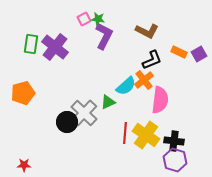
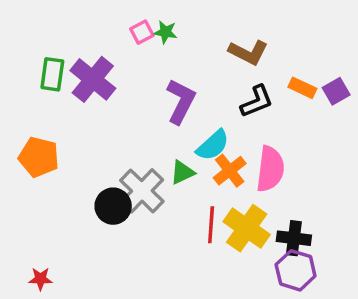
purple L-shape: (104, 36) -> (181, 101), moved
orange cross: (144, 80) -> (230, 171), moved
orange pentagon: (23, 93) -> (39, 157), turned 30

